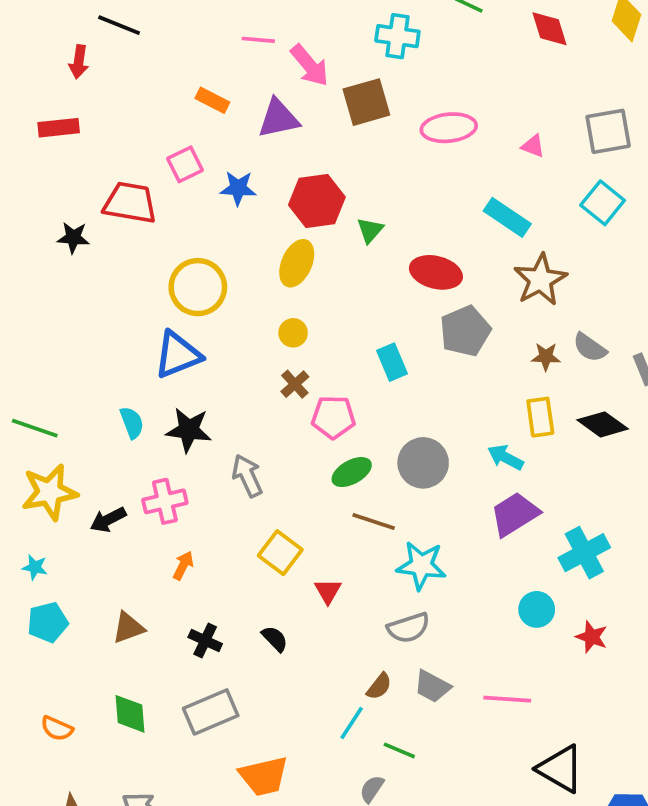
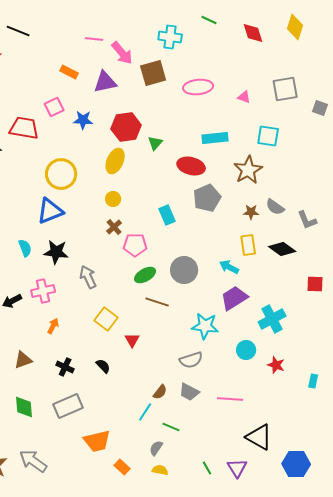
cyan square: (603, 203) -> (268, 136), moved, turned -30
cyan rectangle: (507, 217) -> (215, 138), moved, turned -40
cyan star: (421, 565) -> (205, 326), moved
gray semicircle: (408, 628) -> (191, 360), moved

